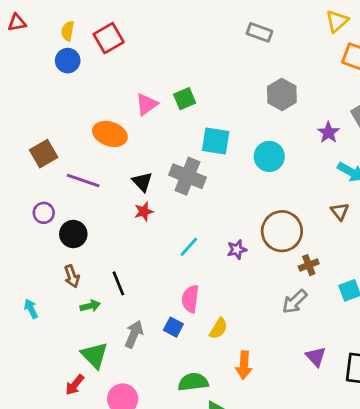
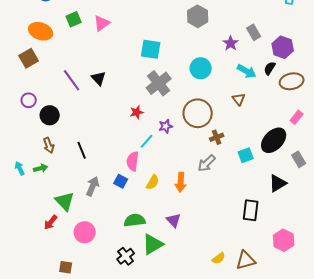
green square: (185, 99) -> (74, 19), moved
orange ellipse: (110, 134) -> (41, 31), moved
cyan circle: (269, 156) -> (201, 68), moved
gray cross: (187, 176) -> (159, 83), moved, turned 30
purple line: (83, 180) -> (72, 80), moved, turned 35
red star: (144, 211) -> (137, 112), moved
cyan line: (189, 247) -> (147, 141), moved
green arrow: (90, 306) -> (41, 168), moved
purple triangle: (316, 357) -> (174, 220), moved
orange arrow: (244, 365) -> (181, 182), moved

